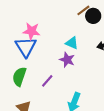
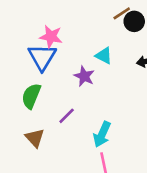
purple star: (67, 60) -> (84, 76), moved
purple line: (47, 81) -> (67, 116), moved

